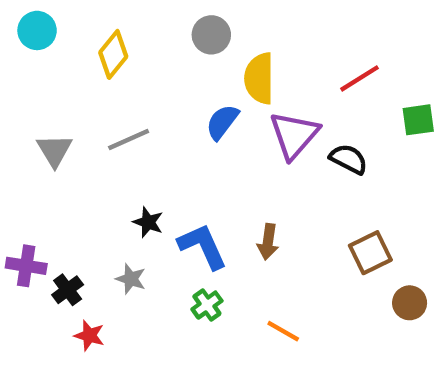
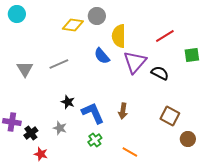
yellow diamond: (113, 54) -> (73, 25), moved, turned 60
blue semicircle: (222, 122) -> (102, 56), turned -78
brown square: (370, 253) -> (170, 116), turned -36

